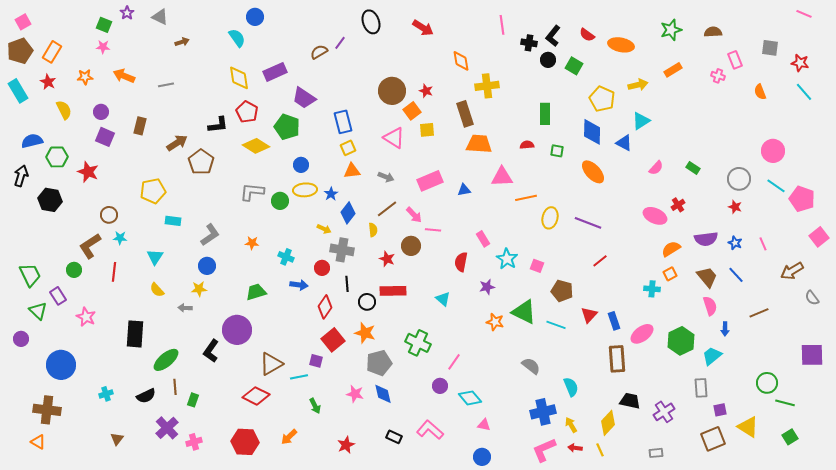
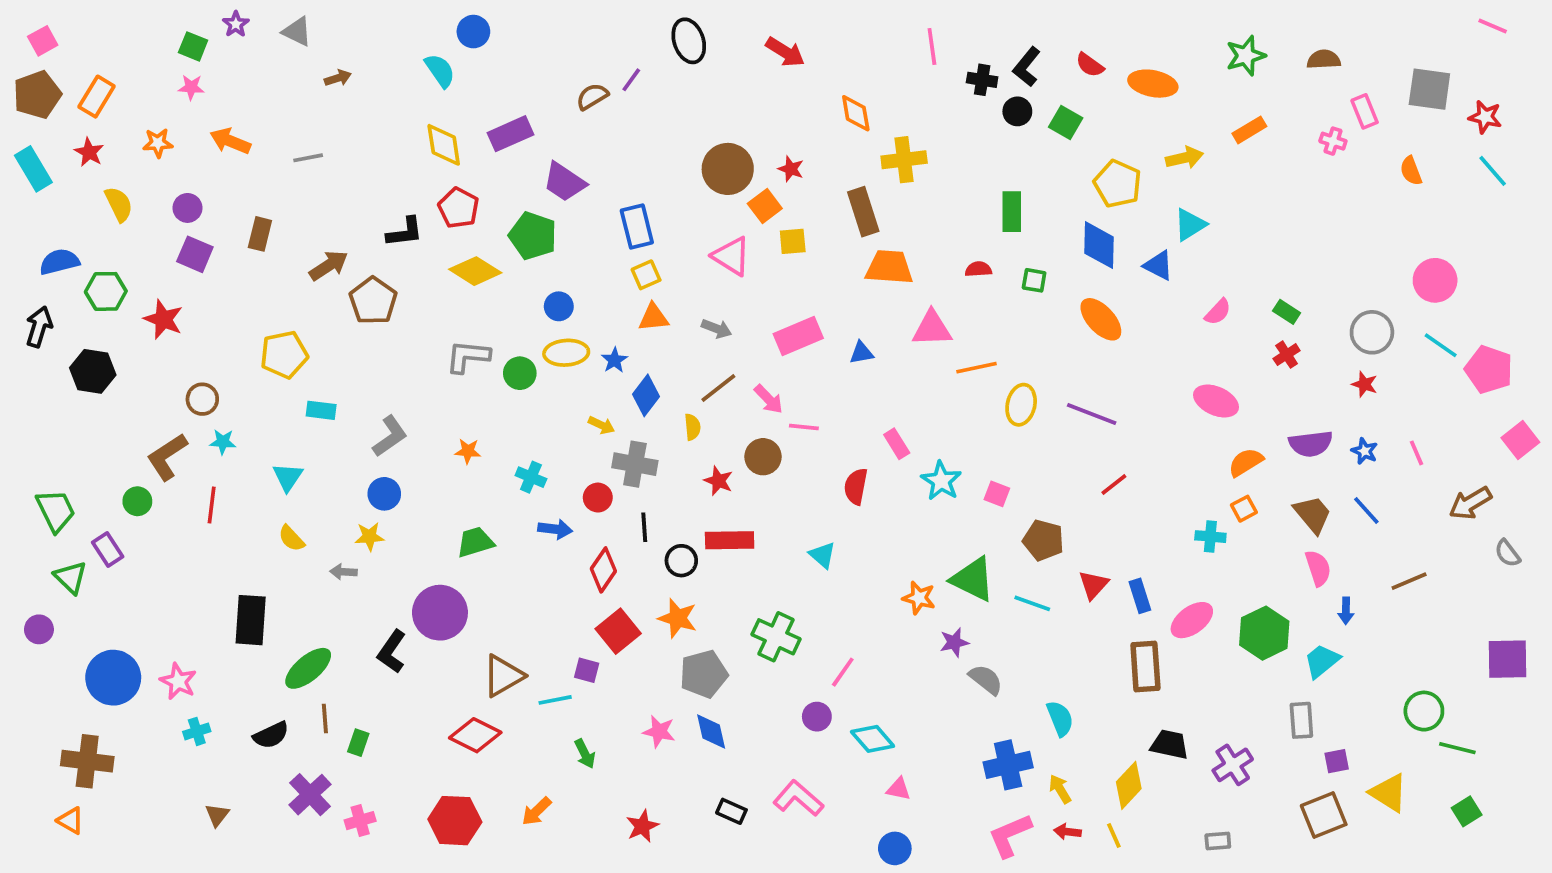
gray square: (770, 48) -> (1429, 89), size x1.4
red cross: (678, 205) -> (1287, 355), moved
purple star: (487, 287) -> (954, 642), moved
pink star: (86, 317) -> (178, 681), moved

